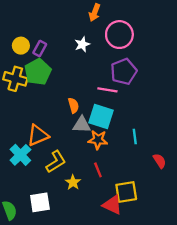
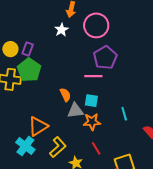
white star: (82, 44) -> (61, 30), moved
cyan square: (101, 116) -> (91, 101), size x0.6

